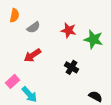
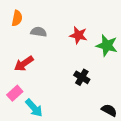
gray semicircle: (33, 27) -> (39, 32), turned -136
red arrow: (32, 55) -> (24, 64), moved

